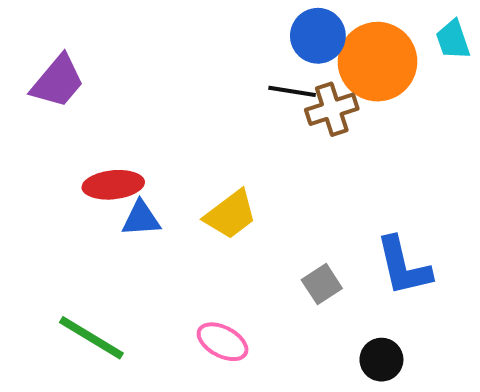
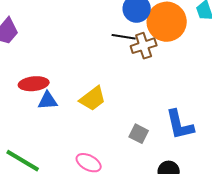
gray square: (322, 284) -> (139, 134), turned -30

